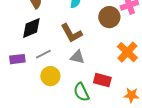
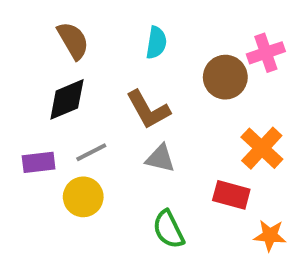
yellow circle: (50, 76) -> (83, 197), moved
red rectangle: (102, 80) -> (231, 195), moved

